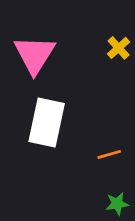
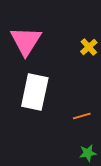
yellow cross: (119, 48) -> (89, 47), moved

